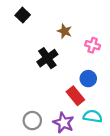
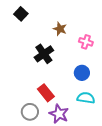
red rectangle: (75, 96) -> (46, 93), moved
cyan semicircle: (93, 116) -> (86, 98), moved

